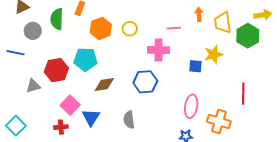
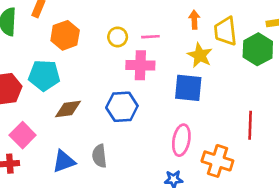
pink line: (174, 28) -> (150, 37), moved
yellow circle: (130, 29) -> (118, 37), moved
yellow star: (214, 54) -> (200, 55), moved, turned -30
blue square: (195, 66) -> (188, 88), size x1.6
blue triangle: (91, 117) -> (64, 161), moved, turned 36

